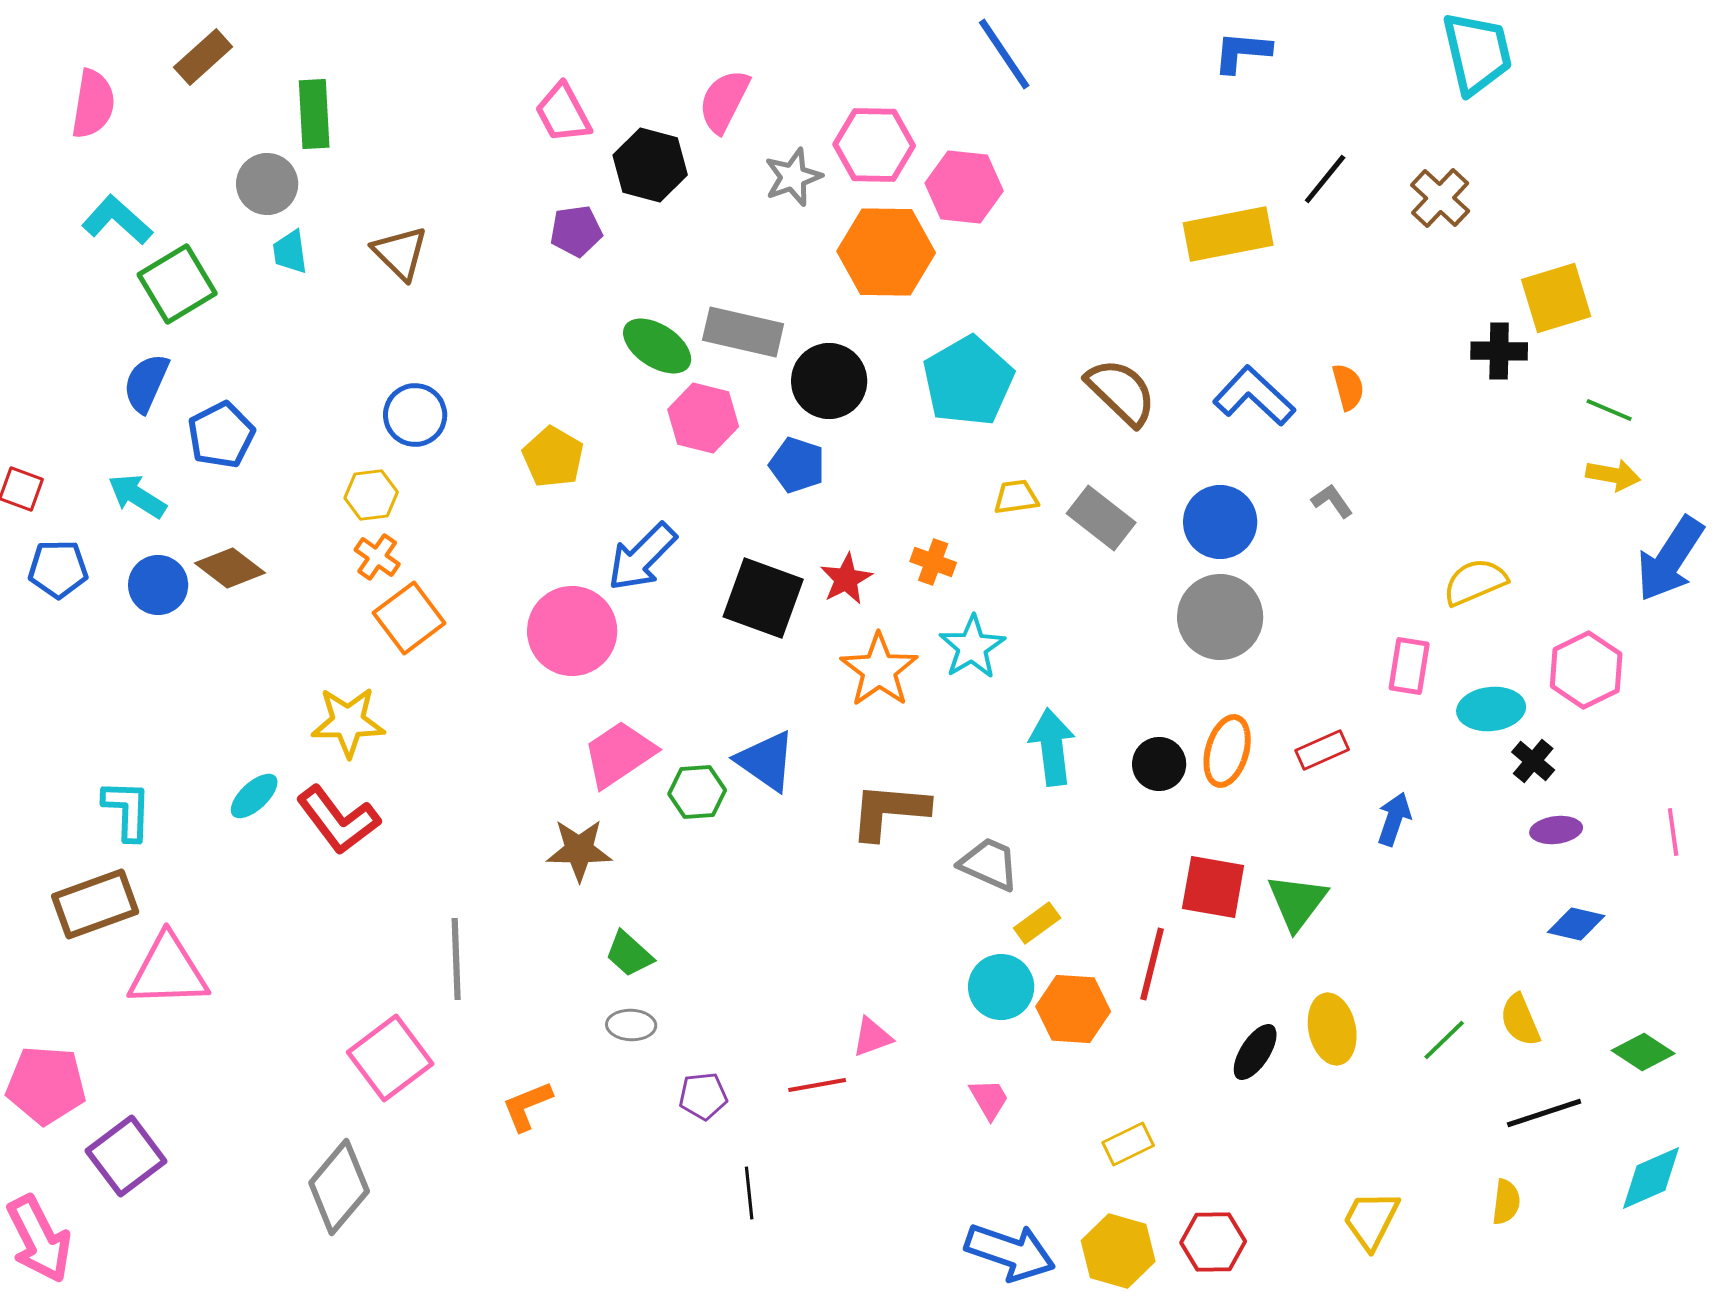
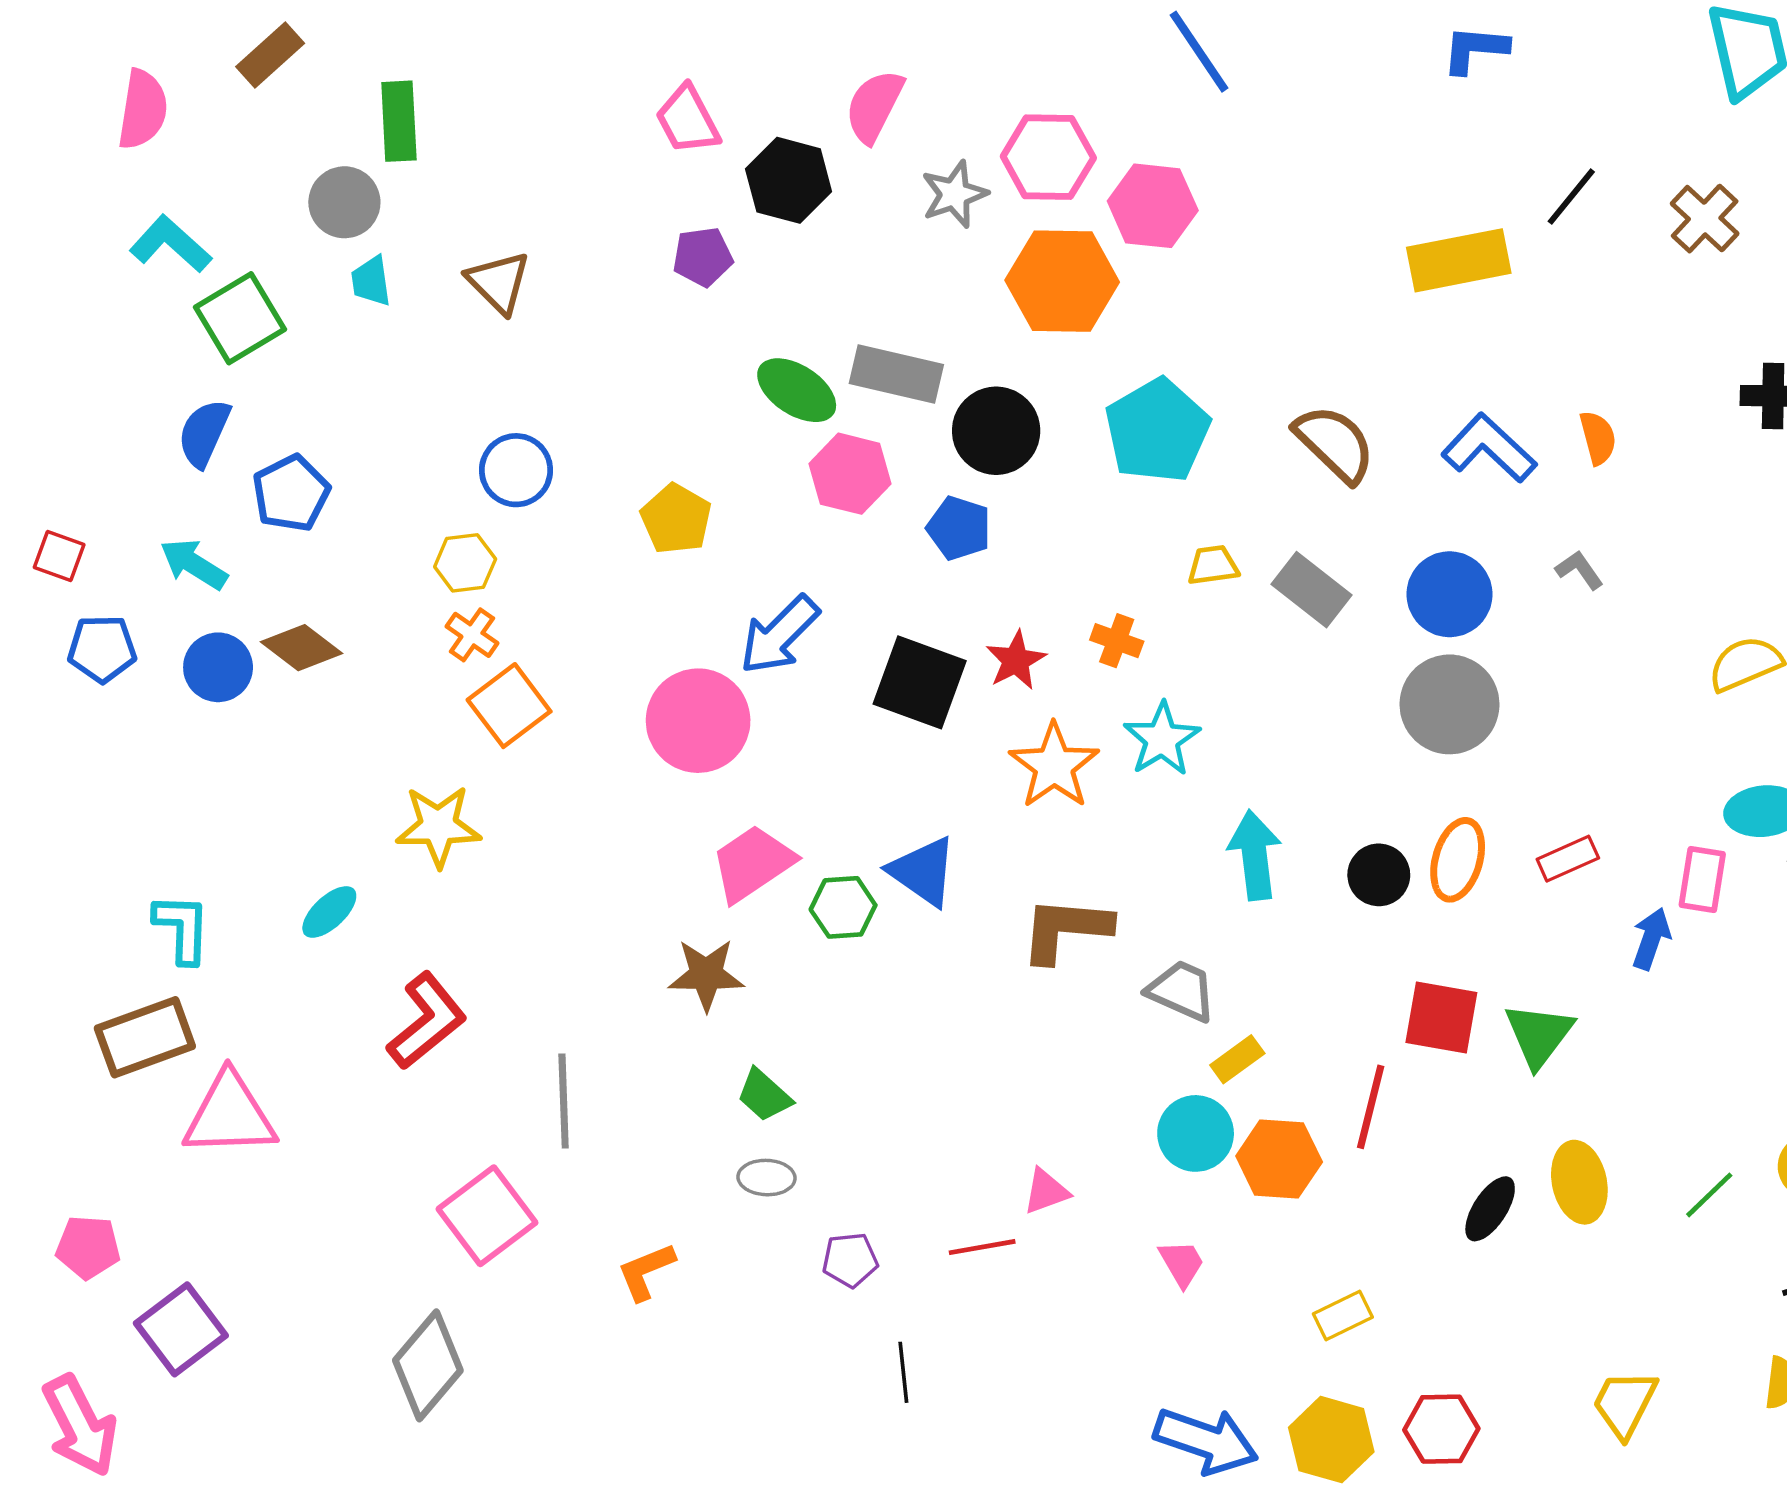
pink rectangle: (1409, 666) -> (1702, 880), moved
red L-shape: (338, 820) -> (427, 1021), moved, turned -92
pink pentagon: (46, 1085) -> (88, 1247), size x0.7

